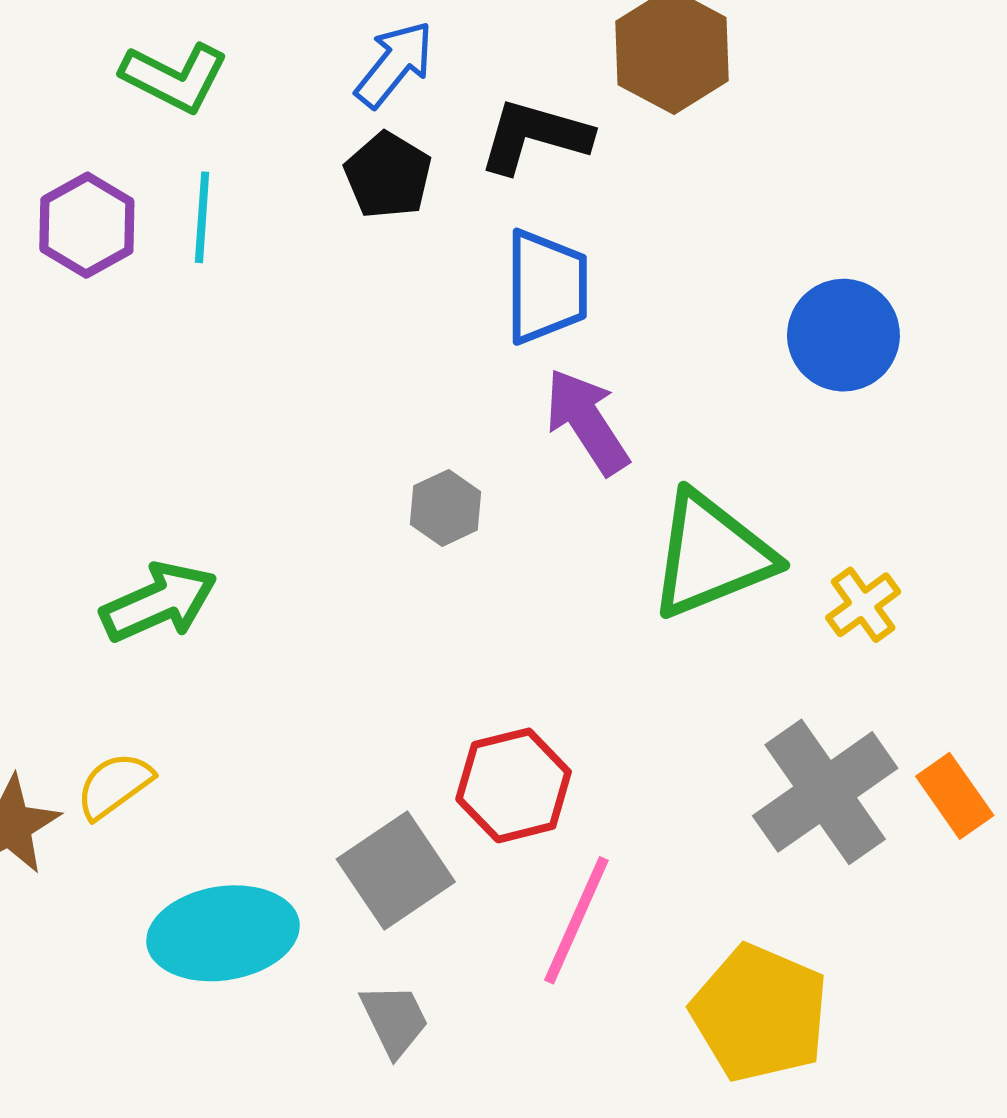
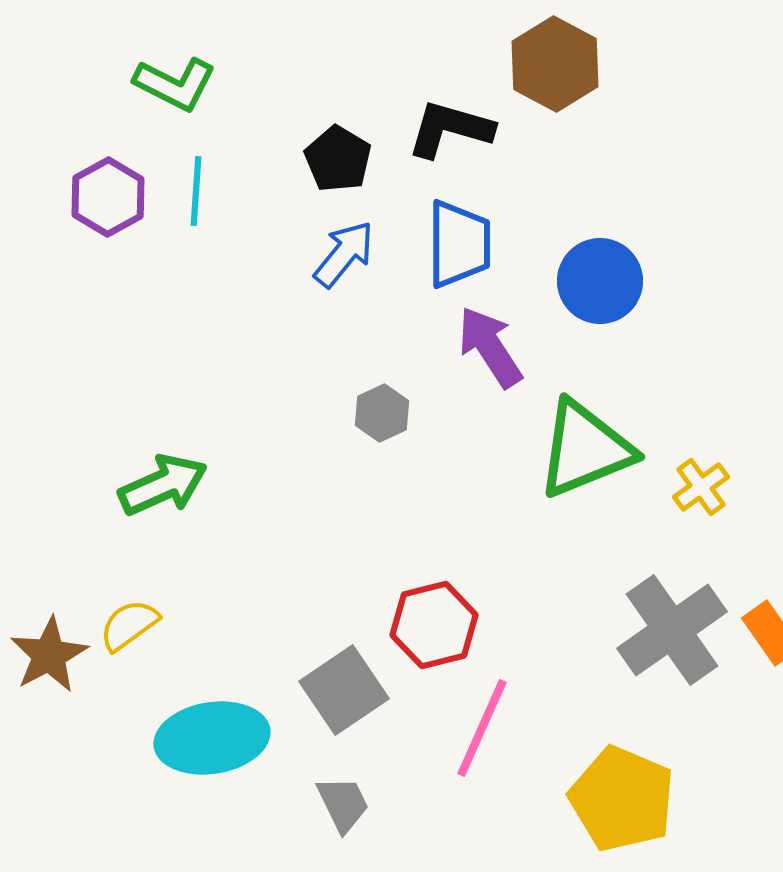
blue arrow: (394, 64) -> (344, 254), moved
blue circle: (843, 335) -> (600, 281), moved

